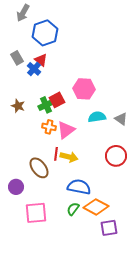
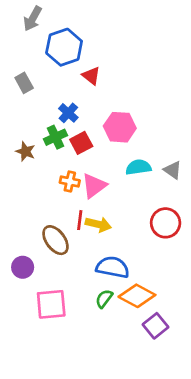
red triangle: (41, 60) -> (91, 76), moved
blue cross: (34, 69) -> (68, 113), moved
green cross: (46, 105) -> (55, 137), moved
purple square: (109, 228) -> (156, 326), turned -30

